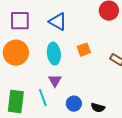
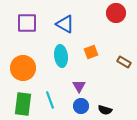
orange circle: (16, 53) -> (23, 68), moved
purple triangle: (55, 81) -> (79, 86), moved

